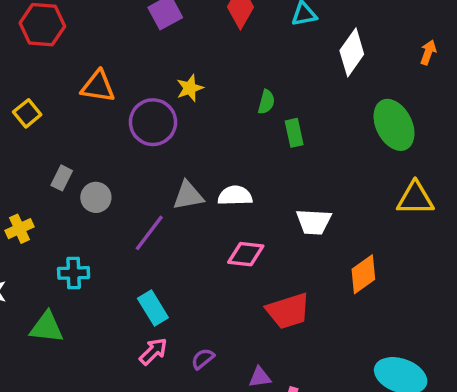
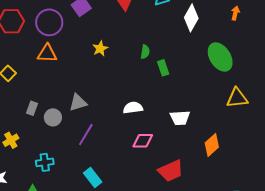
purple circle: (153, 122) -> (49, 22), moved
gray triangle: (188, 196) -> (78, 102), moved

